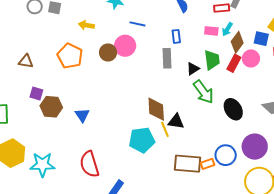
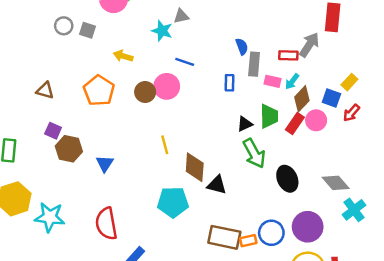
gray rectangle: (167, 58) -> (254, 64), moved
yellow line: (165, 129) -> (165, 145), moved

